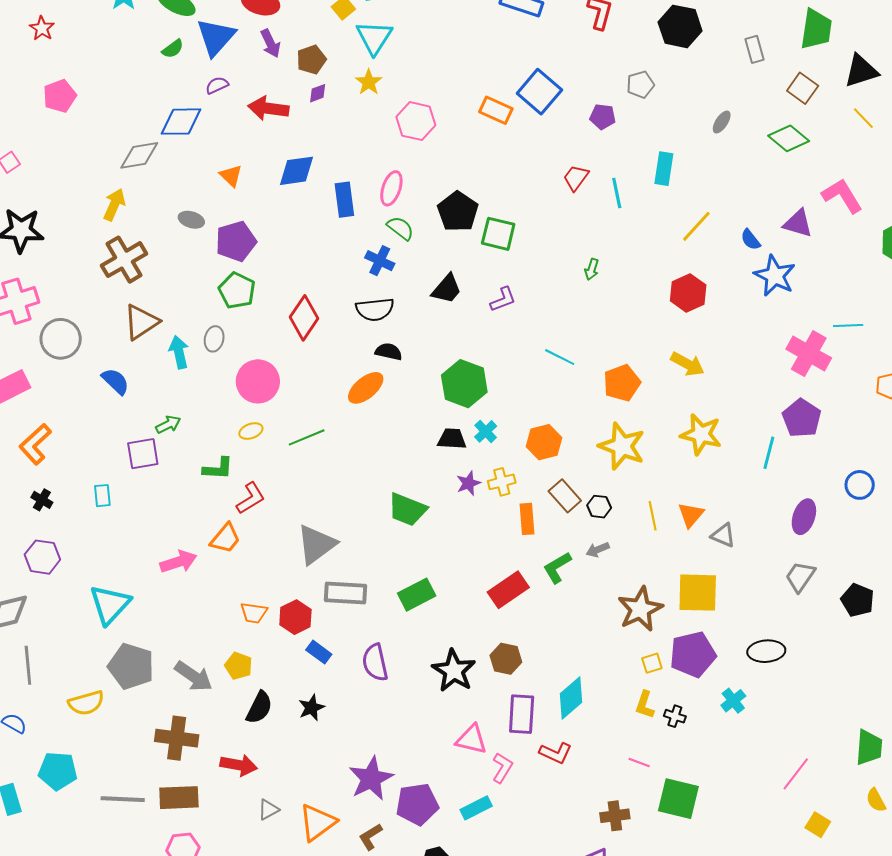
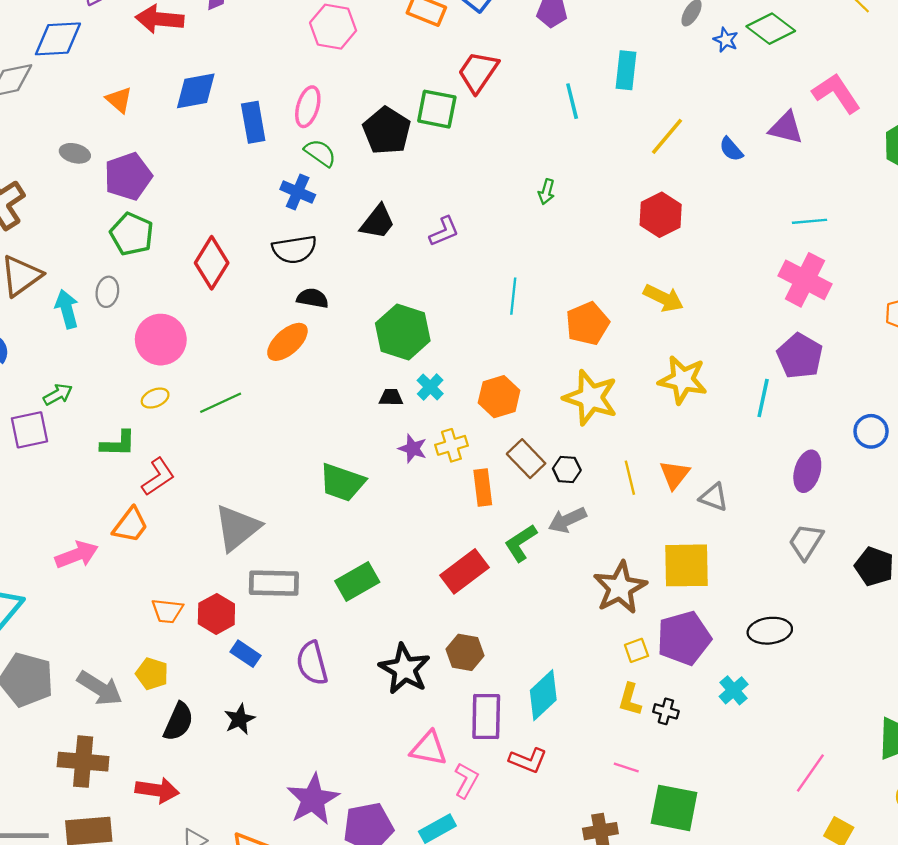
red trapezoid: (576, 178) -> (478, 72), moved, size x1.4
green square: (498, 234) -> (437, 109), moved
blue star: (775, 276) -> (726, 40), moved, size x0.5
cyan line: (848, 326) -> (809, 221), moved
cyan line: (560, 357) -> (513, 296), turned 72
black trapezoid: (452, 439) -> (391, 397), size x0.7
purple star: (469, 483) -> (413, 449), turned -30
gray arrow: (598, 550) -> (567, 520), size x1.4

